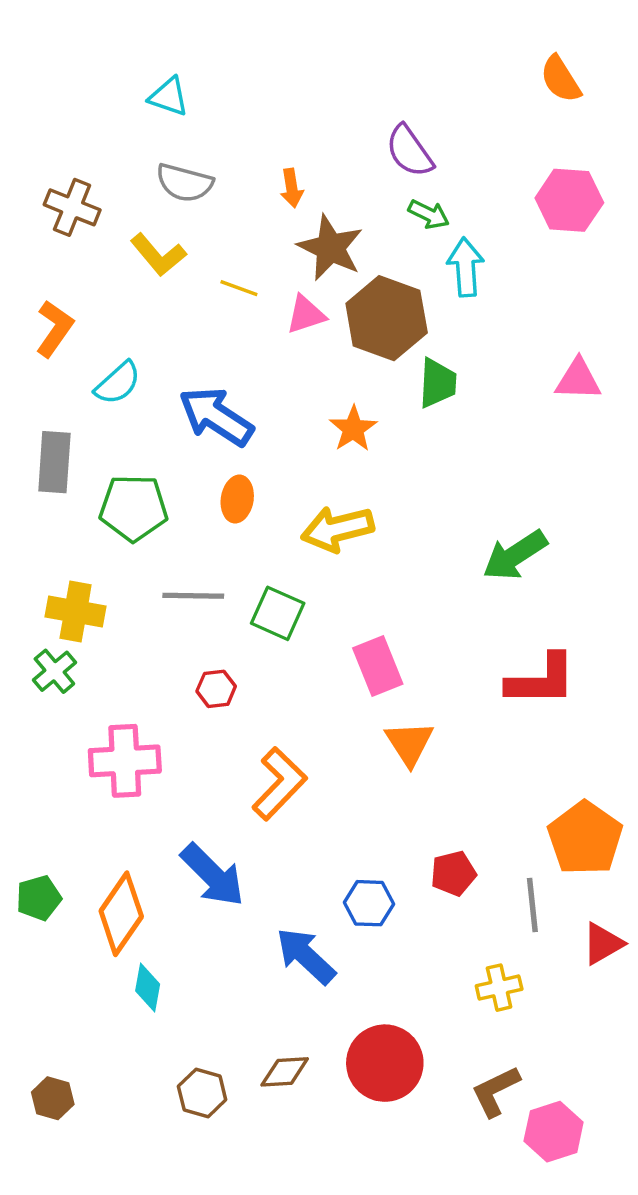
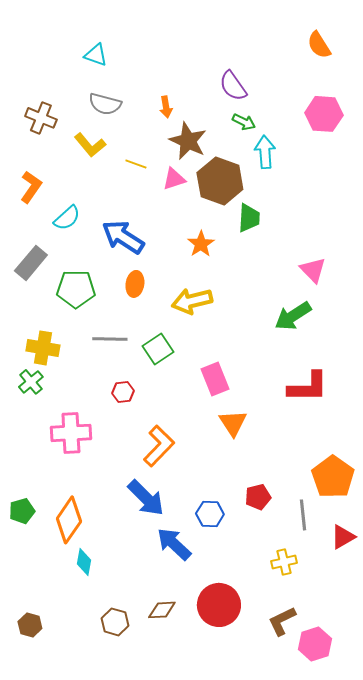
pink triangle: (578, 380) -> (313, 270), moved, turned 44
gray rectangle: (54, 462) -> (31, 263), turned 36
green square: (278, 613) -> (158, 349), turned 32
blue arrow: (213, 875) -> (146, 498), moved

